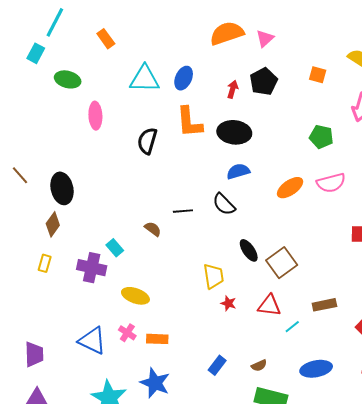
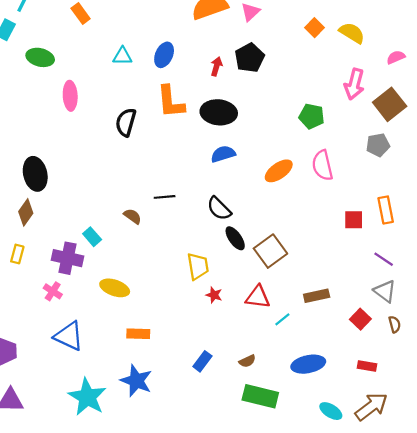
orange square: (318, 75) -> (315, 28), moved, turned 30
cyan triangle: (145, 79) -> (122, 56), size x0.6
pink semicircle: (331, 183) -> (322, 165), turned 92
black semicircle: (224, 204) -> (219, 208), moved
pink cross: (127, 333) -> (53, 291), moved

